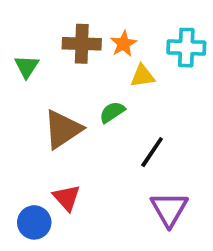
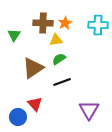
yellow triangle: (143, 76) -> (56, 40), moved
black line: (152, 152) -> (62, 82), moved, turned 36

